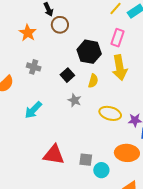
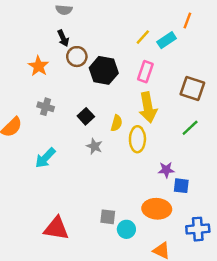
black hexagon: (89, 52) -> (104, 70), moved
yellow ellipse: (110, 113) -> (137, 139), moved, turned 75
red triangle: (54, 155) -> (56, 228), moved

